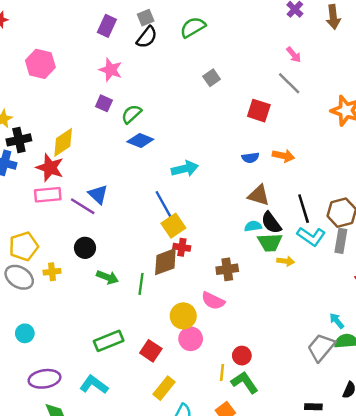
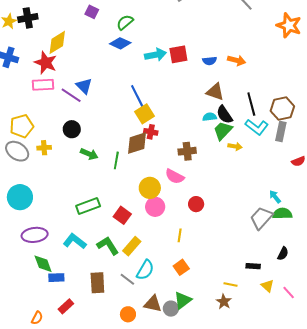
red square: (259, 111) -> (178, 54), moved, turned -30
green semicircle: (131, 114) -> (125, 22), moved
black cross: (19, 140) -> (28, 18), moved
cyan arrow: (185, 169) -> (155, 55), moved
green trapezoid: (270, 242) -> (223, 131), turned 135
cyan circle: (25, 333) -> (20, 197), size x1.6
red circle: (242, 356) -> (196, 204), moved
green L-shape: (245, 382) -> (108, 246), moved

